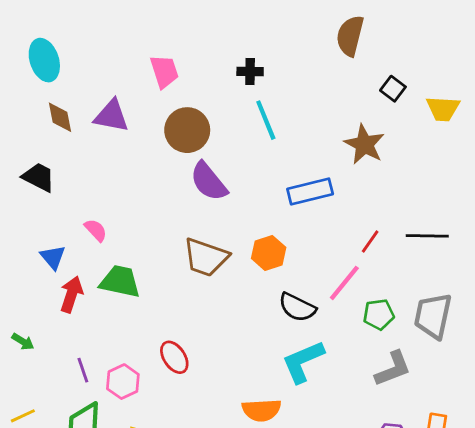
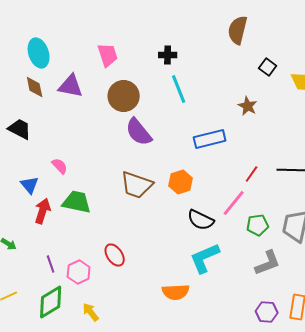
cyan ellipse: (44, 60) -> (39, 53), moved
brown star: (364, 144) -> (248, 106), size x0.7

